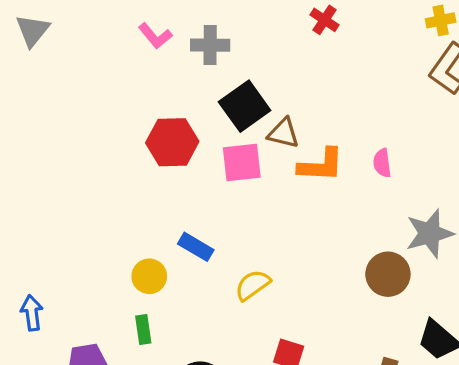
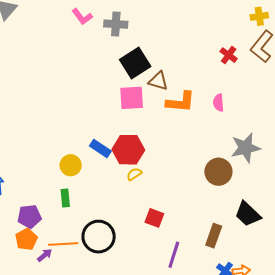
red cross: (324, 20) -> (229, 55), moved
red hexagon: (172, 142) -> (128, 150), moved
yellow semicircle: (253, 285) -> (134, 174), size x0.7

